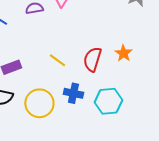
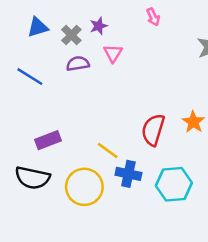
yellow line: (57, 60) -> (108, 151), moved

